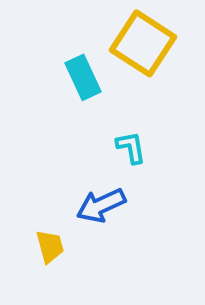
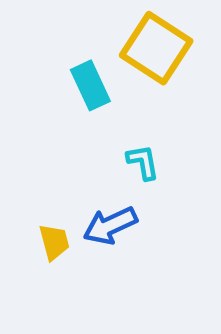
yellow trapezoid: (50, 246) -> (54, 242), moved

